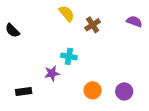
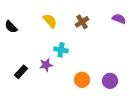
yellow semicircle: (67, 14) -> (50, 21), moved
black rectangle: (24, 91) -> (21, 72), moved, turned -40

